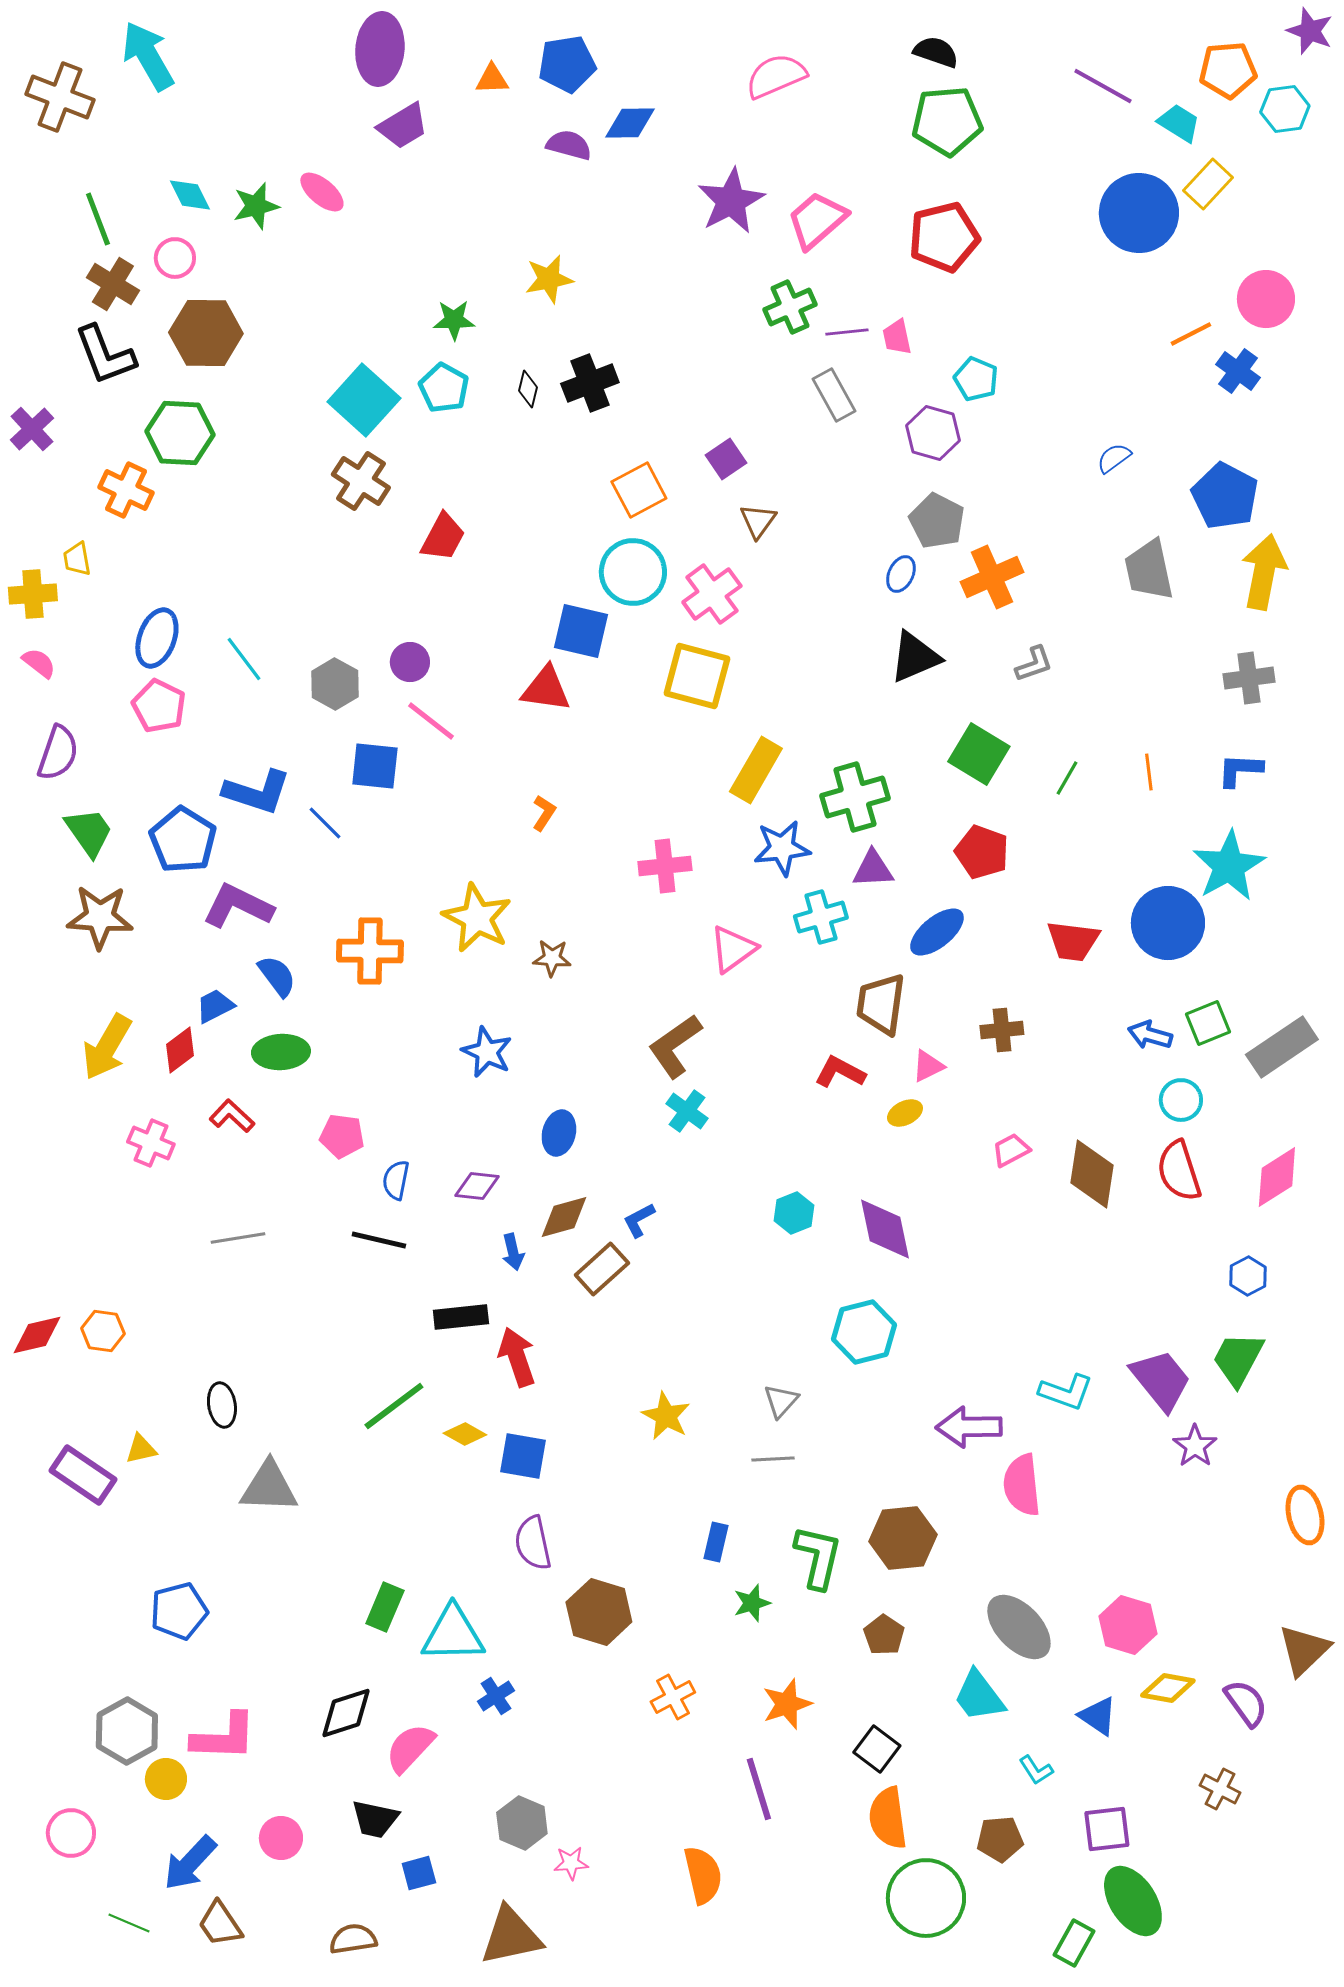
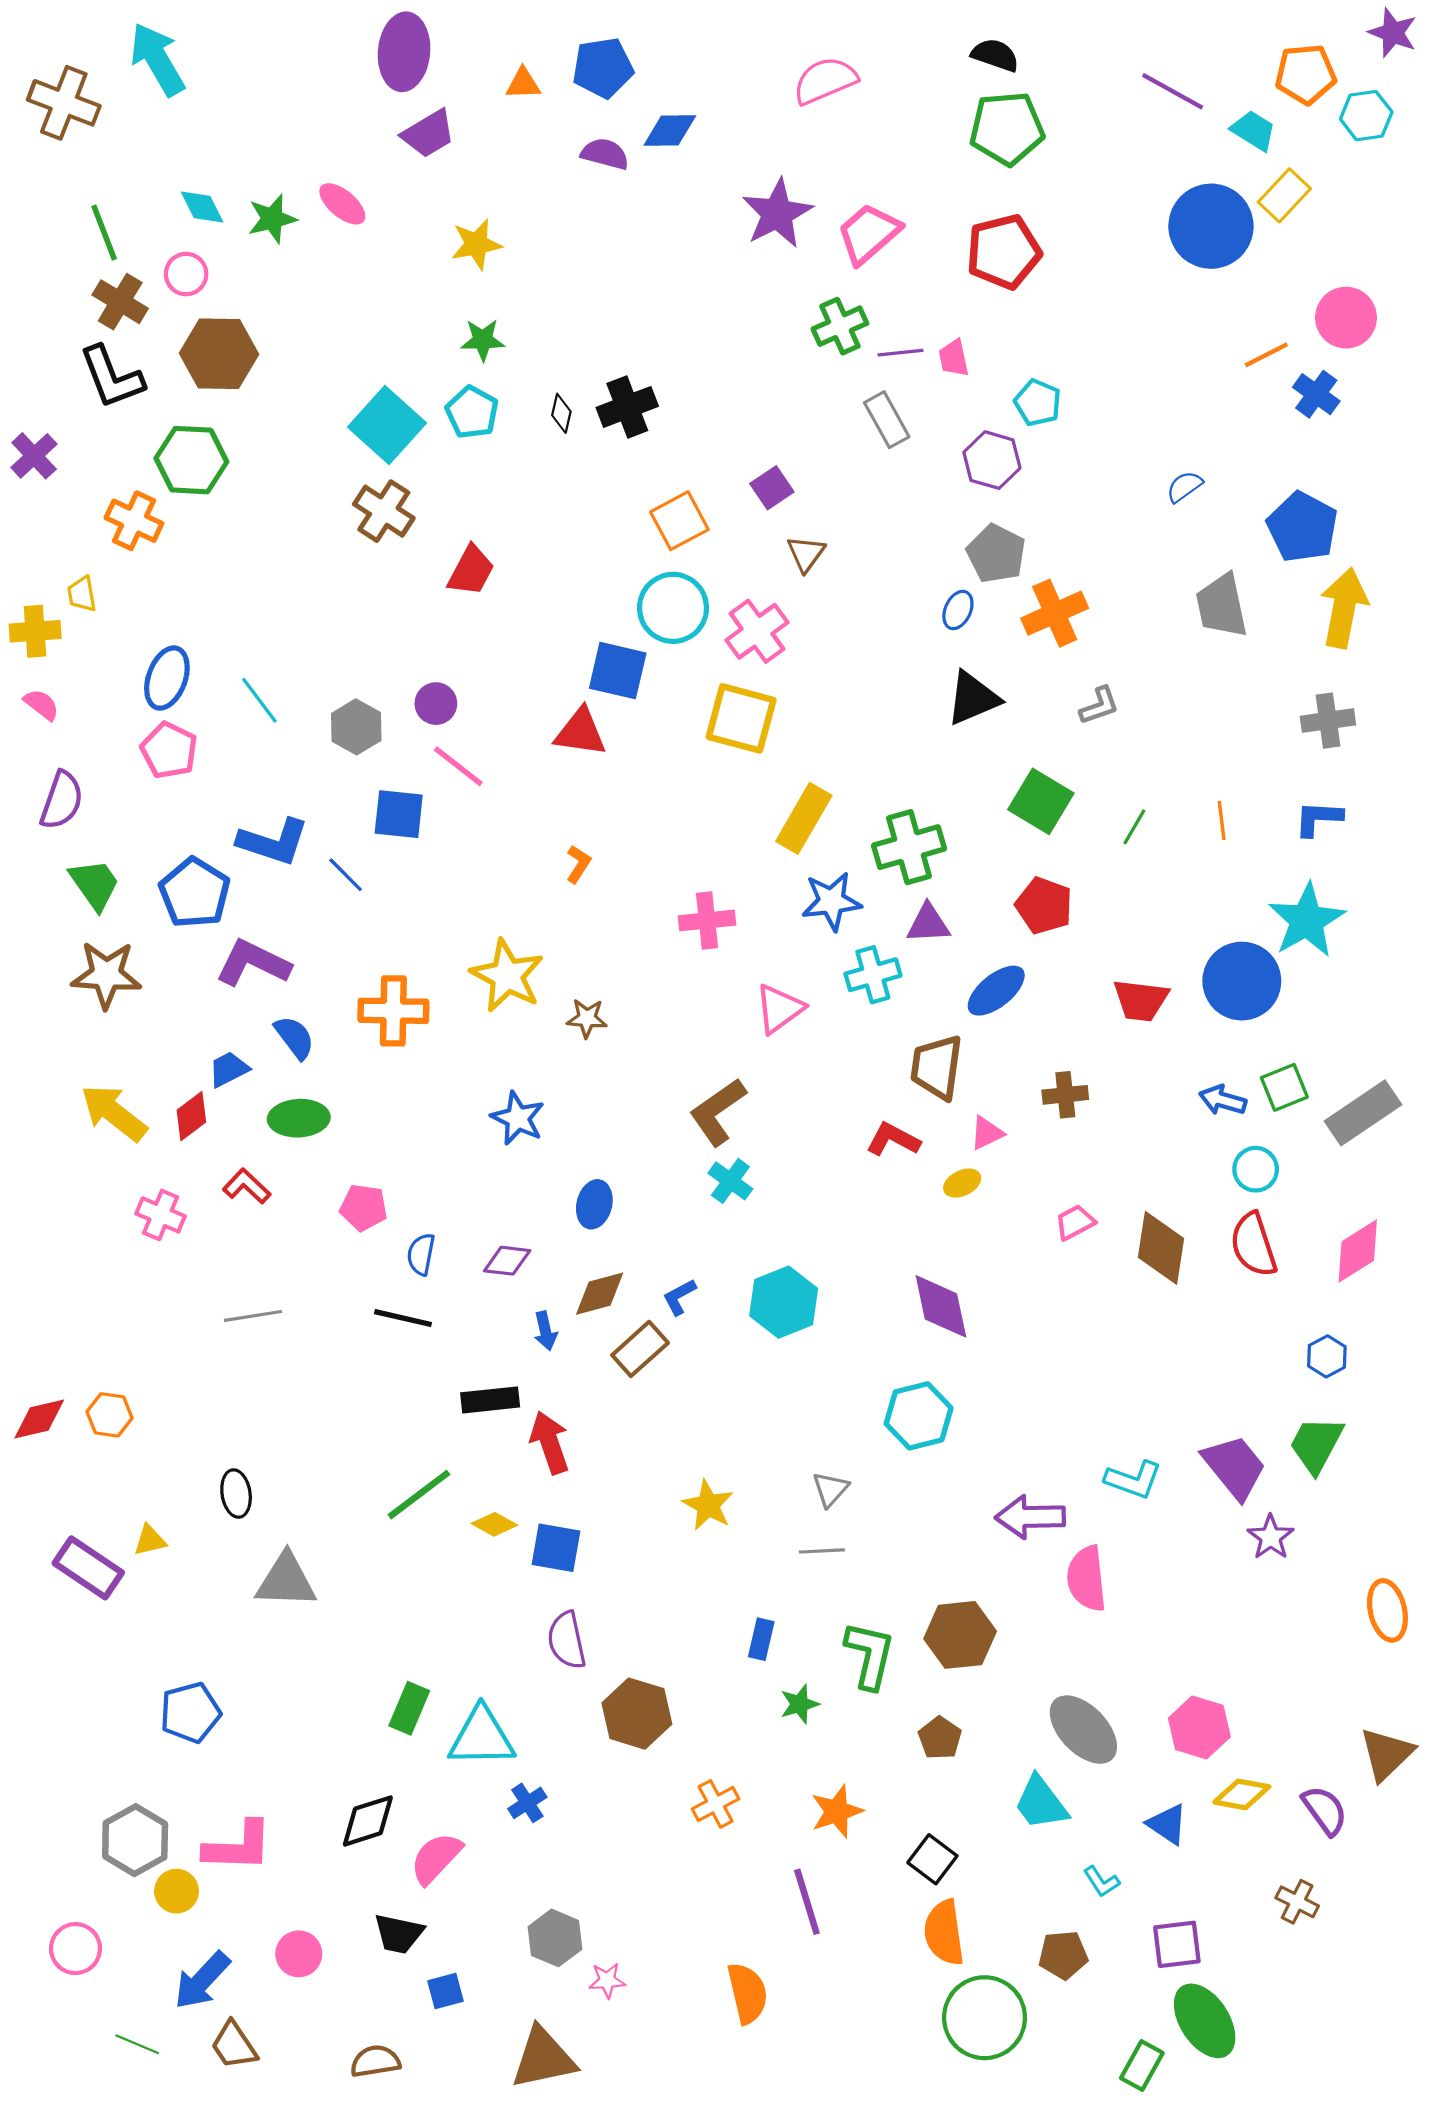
yellow star: (549, 279) -> (476, 244), moved
yellow arrow: (107, 1047) -> (114, 1113), turned 98
cyan hexagon: (794, 1213) -> (784, 1302), moved, size x1.6

